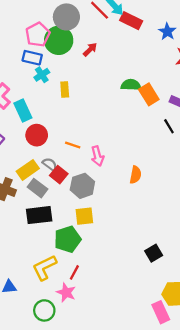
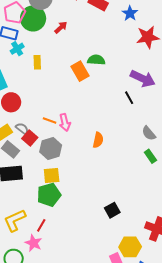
orange rectangle: (149, 94) -> (80, 71), moved
orange line: (73, 145) -> (50, 121), moved
green pentagon: (68, 239) -> (49, 195), moved

